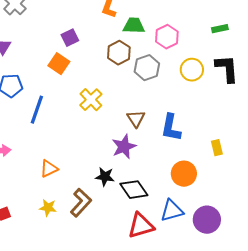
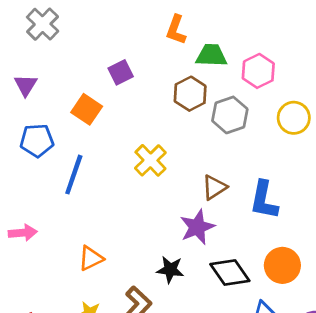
orange square: (59, 64) -> (87, 109), moved
brown triangle: (136, 119) -> (214, 187), turned 30
black diamond: (134, 190) -> (230, 272), moved

